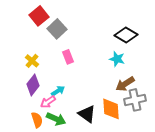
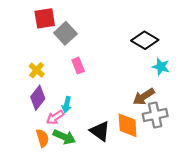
red square: (39, 16) -> (45, 18), turned 30
cyan star: (117, 59) -> (161, 67), moved
cyan arrow: (58, 91) -> (67, 105), turned 136

